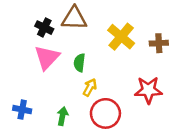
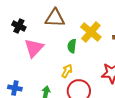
black cross: (44, 28) -> (19, 26), moved
green semicircle: (79, 63) -> (72, 46), moved

